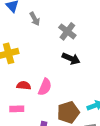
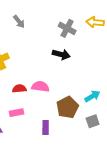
gray cross: (67, 31) -> (67, 28), moved
pink semicircle: (45, 87) -> (40, 86), turned -96

